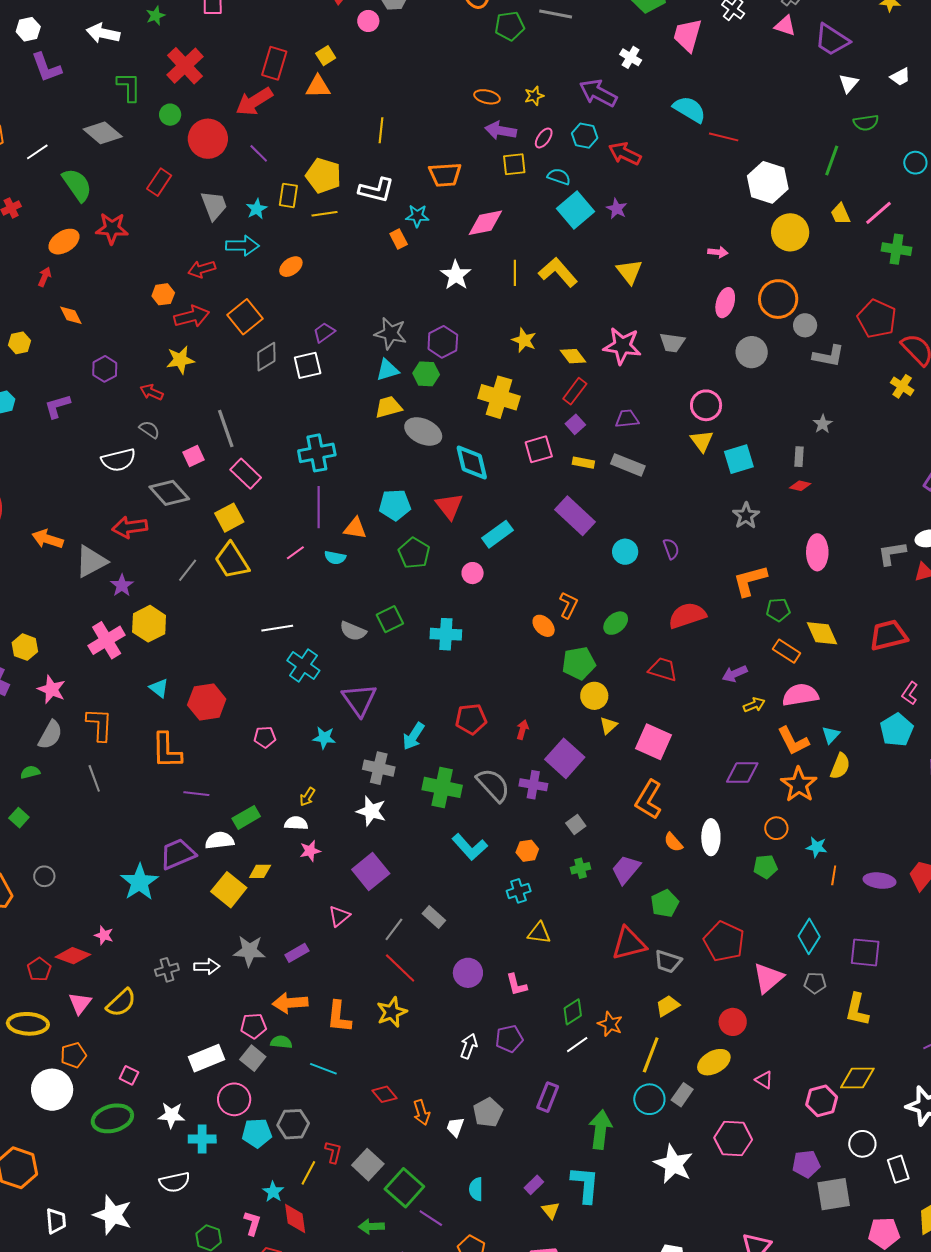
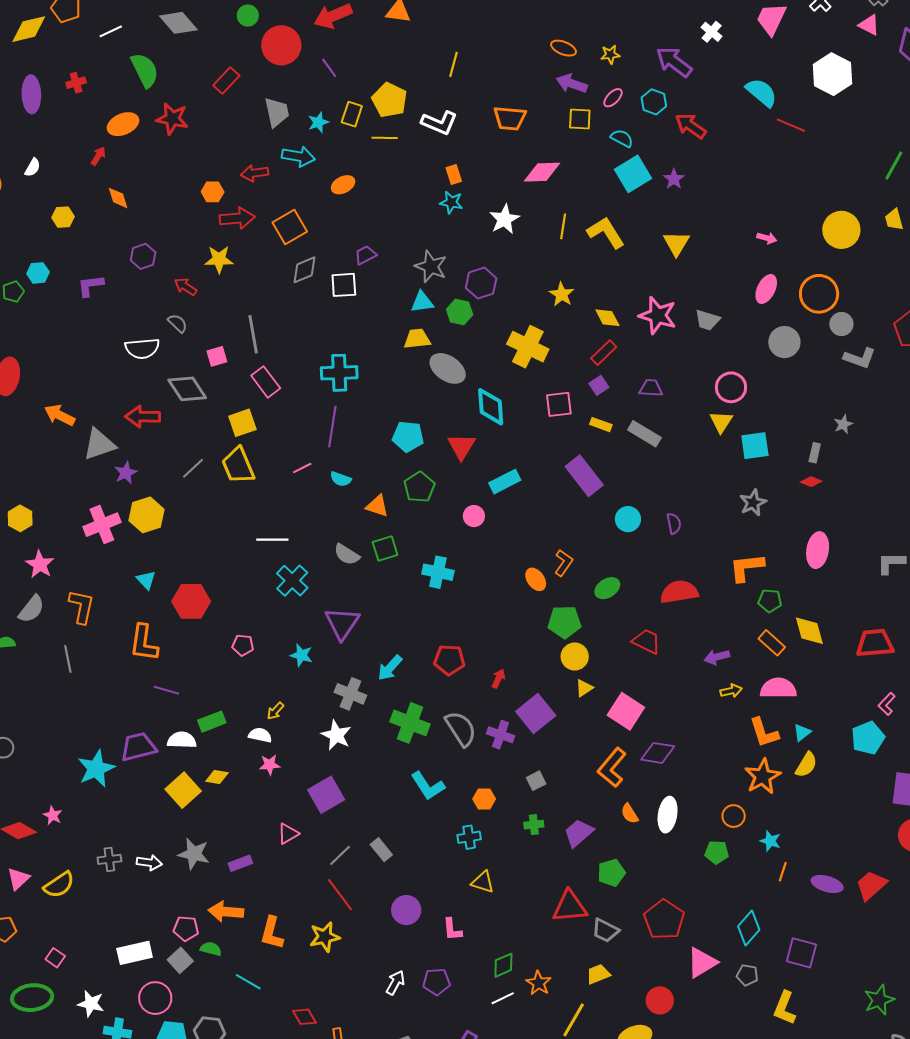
white hexagon: (768, 182) -> (833, 74), moved
cyan star: (417, 216) -> (451, 202), moved
orange triangle: (355, 528) -> (377, 506), moved
purple diamond: (742, 773) -> (658, 753), moved

